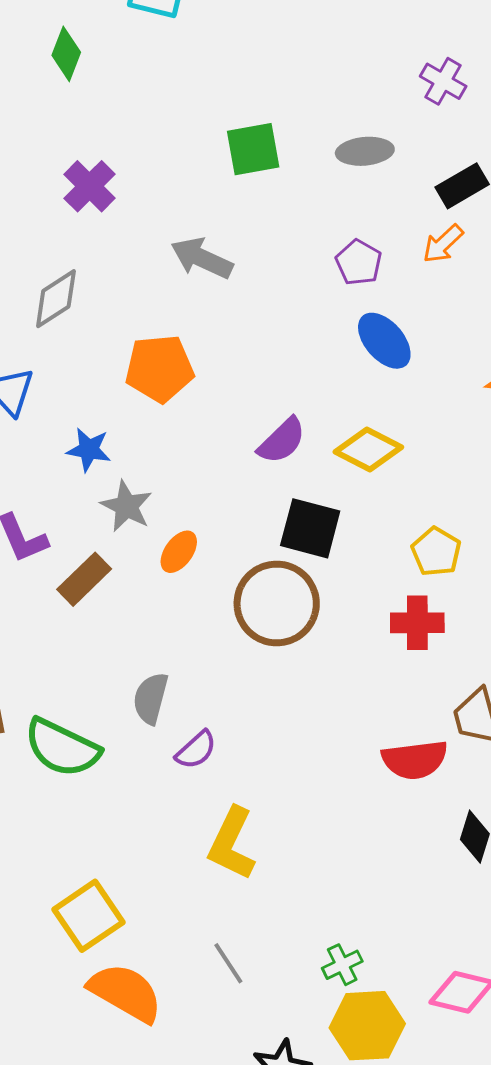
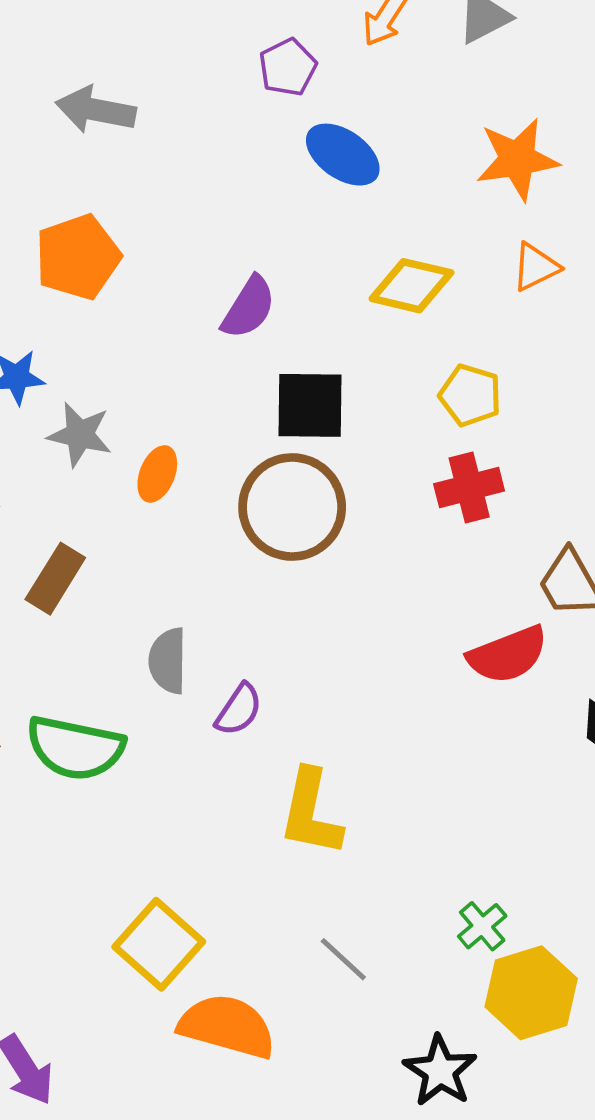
purple pentagon: (359, 262) -> (288, 67), turned 30
yellow diamond: (368, 450) -> (411, 286), moved
brown rectangle: (84, 579) -> (55, 579), moved

